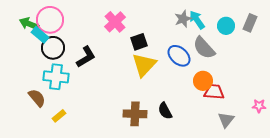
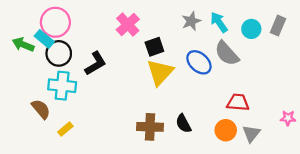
gray star: (183, 19) -> (191, 21), moved
green arrow: (29, 24) -> (23, 45), moved
orange circle: (203, 81) -> (226, 130), moved

